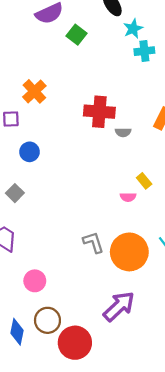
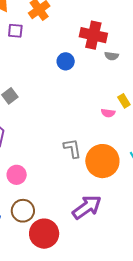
blue circle: (30, 152) -> (66, 61), moved

